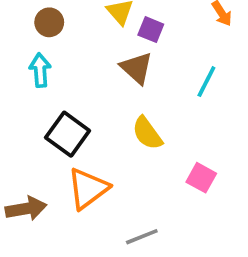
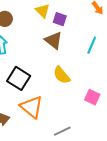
orange triangle: (88, 189) -> (32, 107), turned -40

